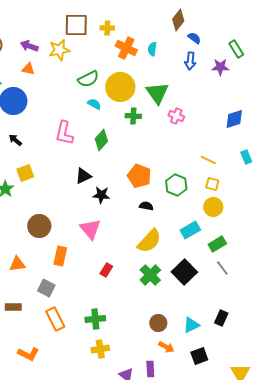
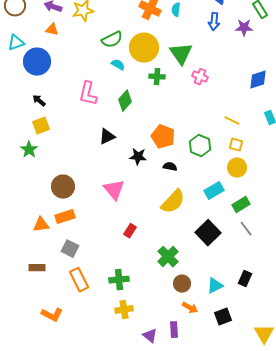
yellow square: (25, 173) -> (41, 126), moved
black star: (101, 195) -> (138, 157), moved
orange rectangle: (60, 256) -> (65, 217), moved, turned 60
green cross: (150, 275) -> (168, 257), moved

